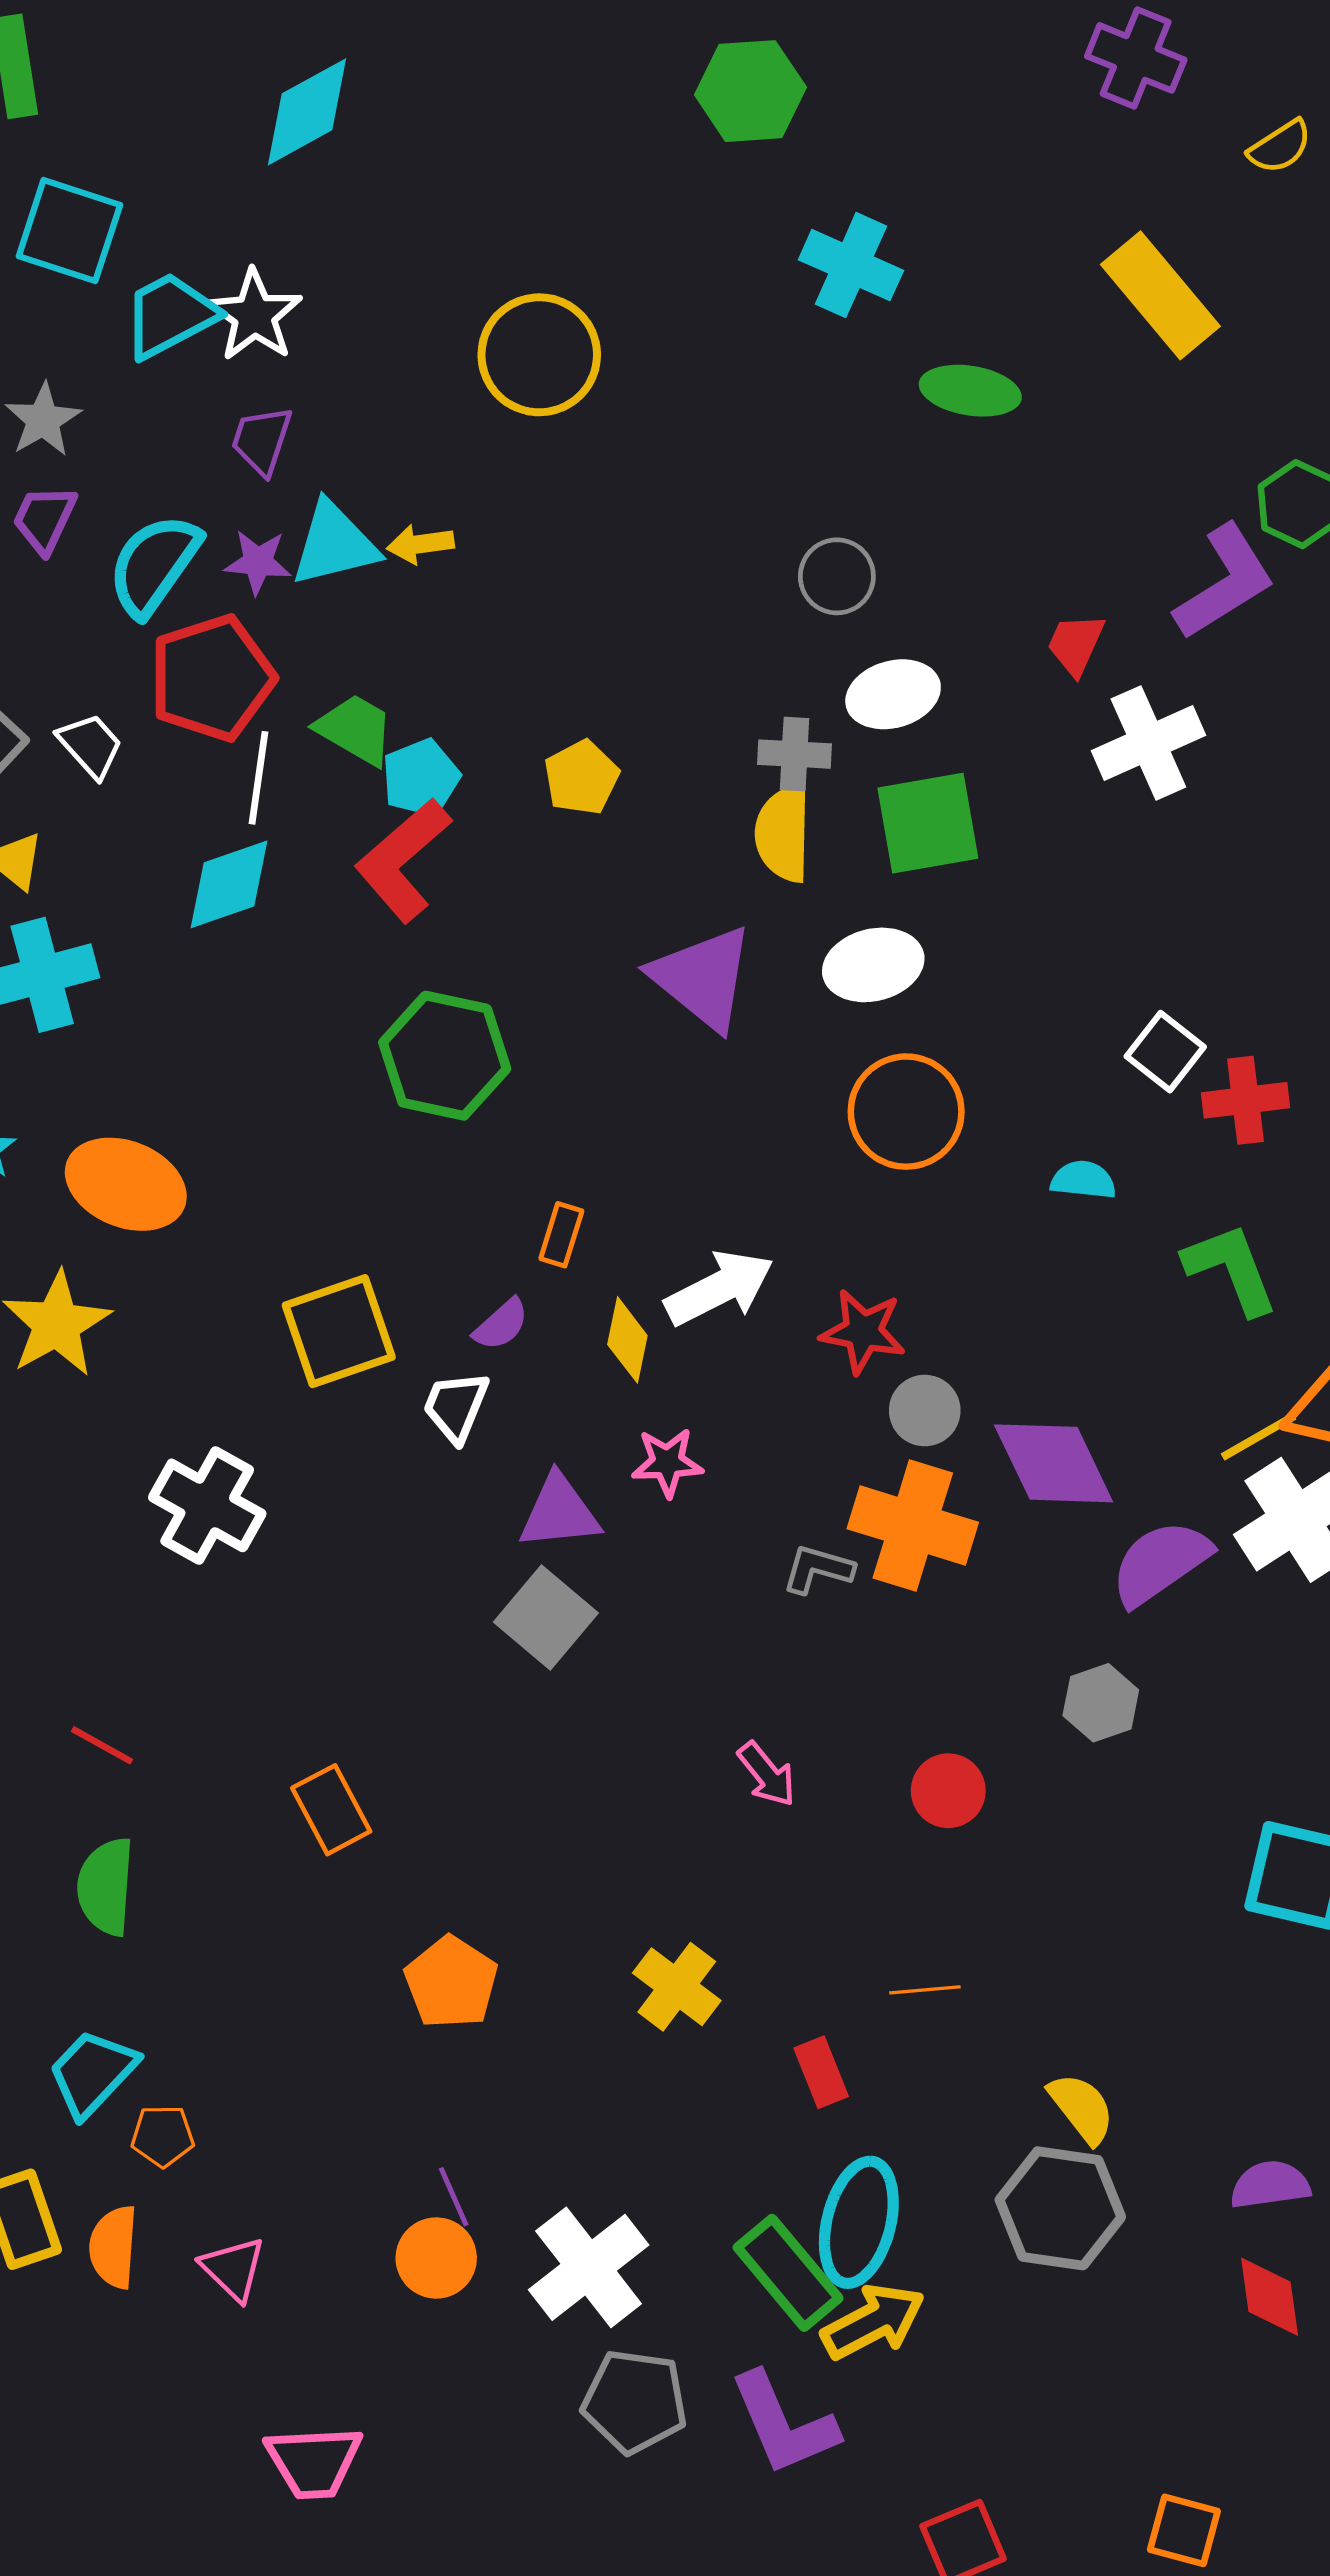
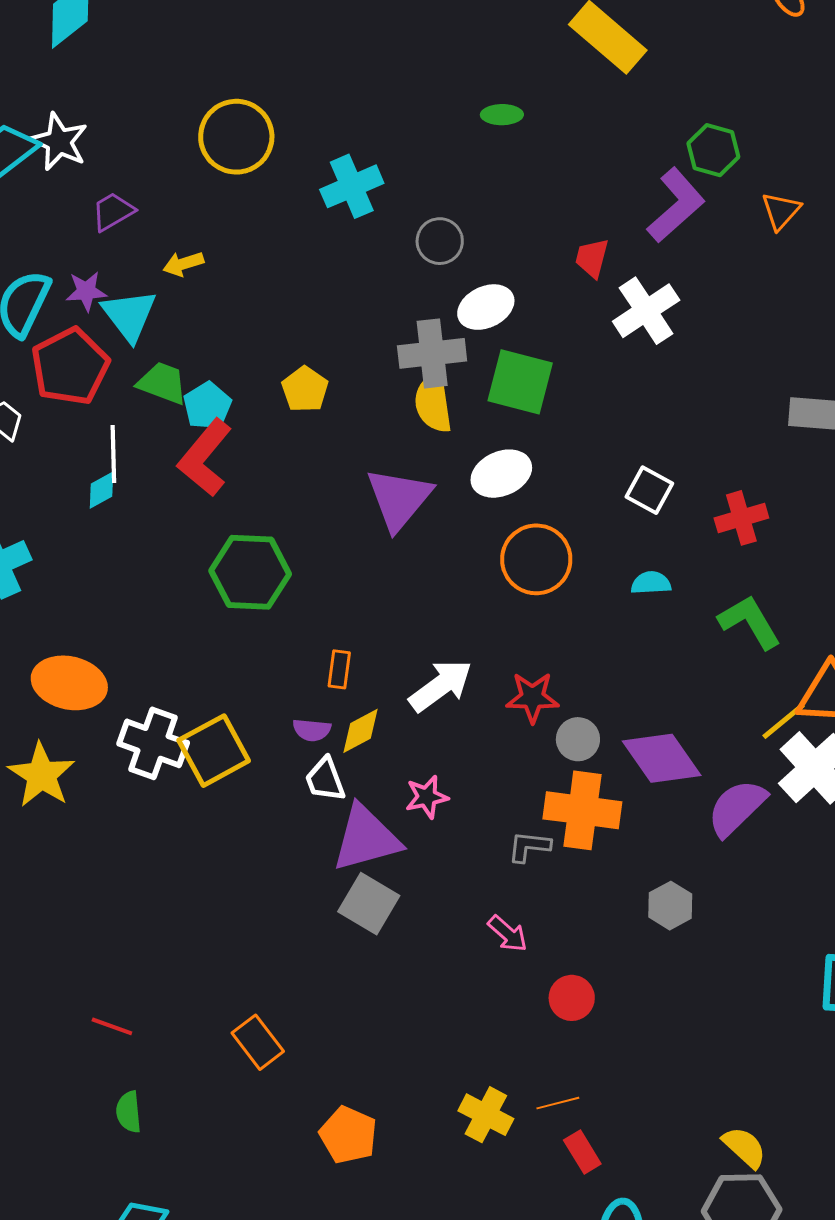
cyan cross: (851, 265) -> (352, 186), moved, turned -38
green ellipse: (970, 391) -> (502, 115), size x0.7
purple trapezoid: (262, 440) -> (113, 212), moved, turned 51
cyan triangle: (334, 544) -> (129, 315), moved, turned -44
gray cross: (795, 754) -> (432, 353), size x1.5
white line: (259, 778) -> (113, 454), moved
green square: (928, 823) -> (520, 382), turned 34
cyan diamond: (229, 884) -> (101, 490), size x0.6
purple triangle: (703, 978) -> (399, 499), turned 40
white square: (1165, 1052) -> (649, 490), moved
purple semicircle: (501, 1325) -> (312, 730), turned 57
yellow diamond: (627, 1340) -> (360, 731), moved, turned 60
white trapezoid: (456, 1406) -> (325, 780), moved, turned -33
white cross: (207, 1505) -> (153, 743), moved
purple triangle: (559, 1512) -> (366, 838), size x1.4
gray hexagon: (1101, 1703) -> (670, 906), moved
pink arrow: (767, 1774) -> (508, 934), moved
red circle: (948, 1791) -> (572, 998), moved
green semicircle: (106, 1887) -> (129, 1112), size x0.7
orange line: (925, 1990) -> (558, 1103), moved

